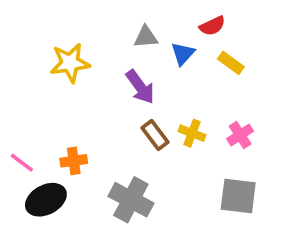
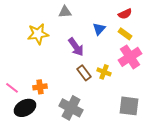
red semicircle: (212, 26) -> (125, 14), moved
gray triangle: (146, 37) -> (65, 12), moved
pink cross: (240, 135) -> (130, 57), moved, size x1.6

